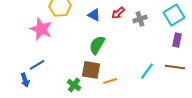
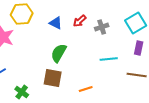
cyan line: (147, 71) -> (109, 59), moved, turned 48
orange line: (110, 81) -> (86, 89), moved
green cross: (74, 85) -> (22, 92), moved

